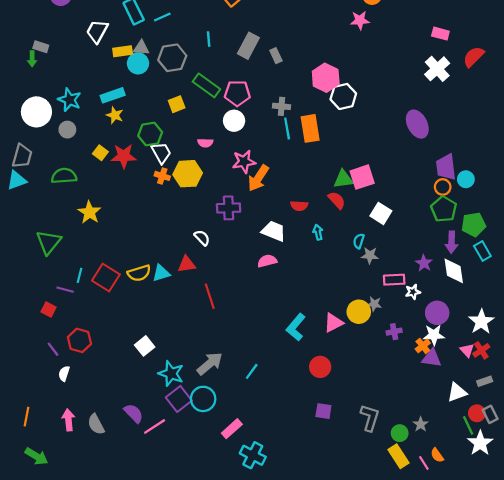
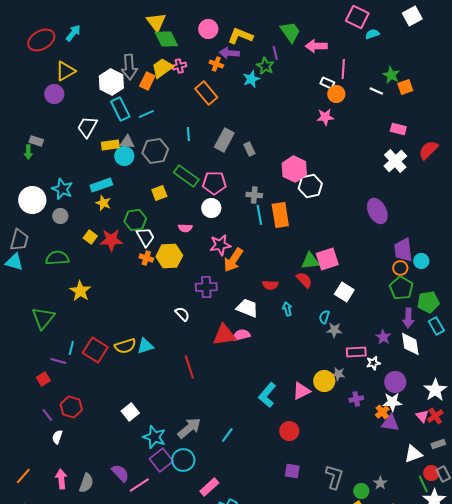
cyan triangle: (17, 180) -> (14, 262), turned 36
red triangle: (187, 264) -> (224, 335), moved, size x1.4
red square: (49, 310) -> (43, 379), turned 32
orange line: (26, 417) -> (23, 476), turned 30
gray semicircle: (96, 424) -> (86, 483), turned -132

